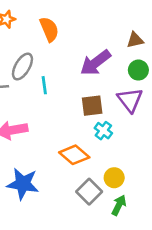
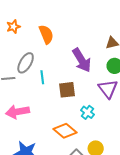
purple arrow: (96, 63) -> (82, 60), turned -85
brown square: (92, 106) -> (67, 90), moved

